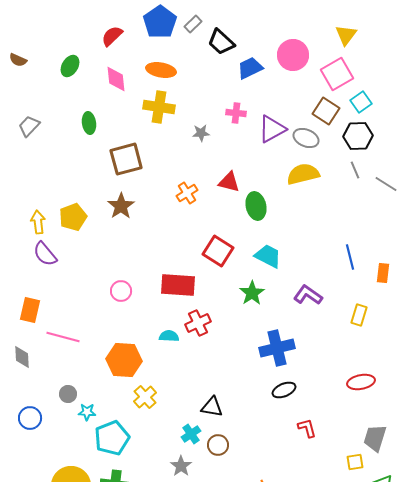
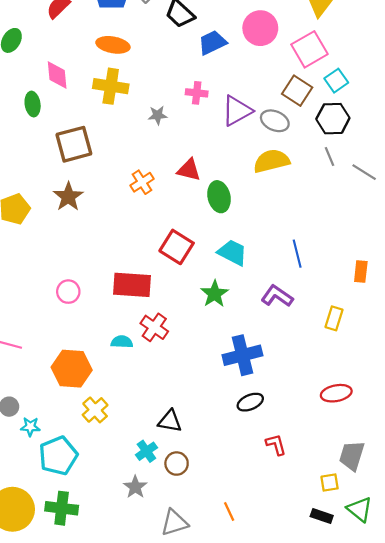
pink diamond: (116, 79) -> (57, 75), moved
blue line: (350, 257) -> (297, 254), moved
red cross: (198, 323) -> (154, 327), turned -30

